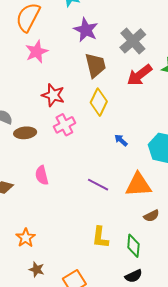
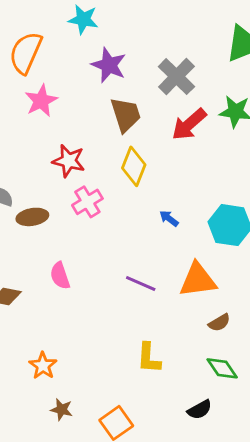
green diamond: (133, 246) -> (222, 368), moved, turned -35

